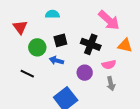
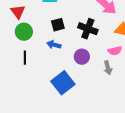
green circle: (37, 47) -> (24, 32), moved
pink semicircle: (109, 65) -> (115, 51), moved
black line: (27, 74) -> (25, 58), turned 64

